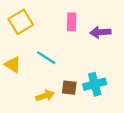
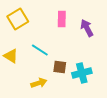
purple arrow: (100, 32) -> (87, 28), turned 66
brown square: (69, 88) -> (60, 67), moved

